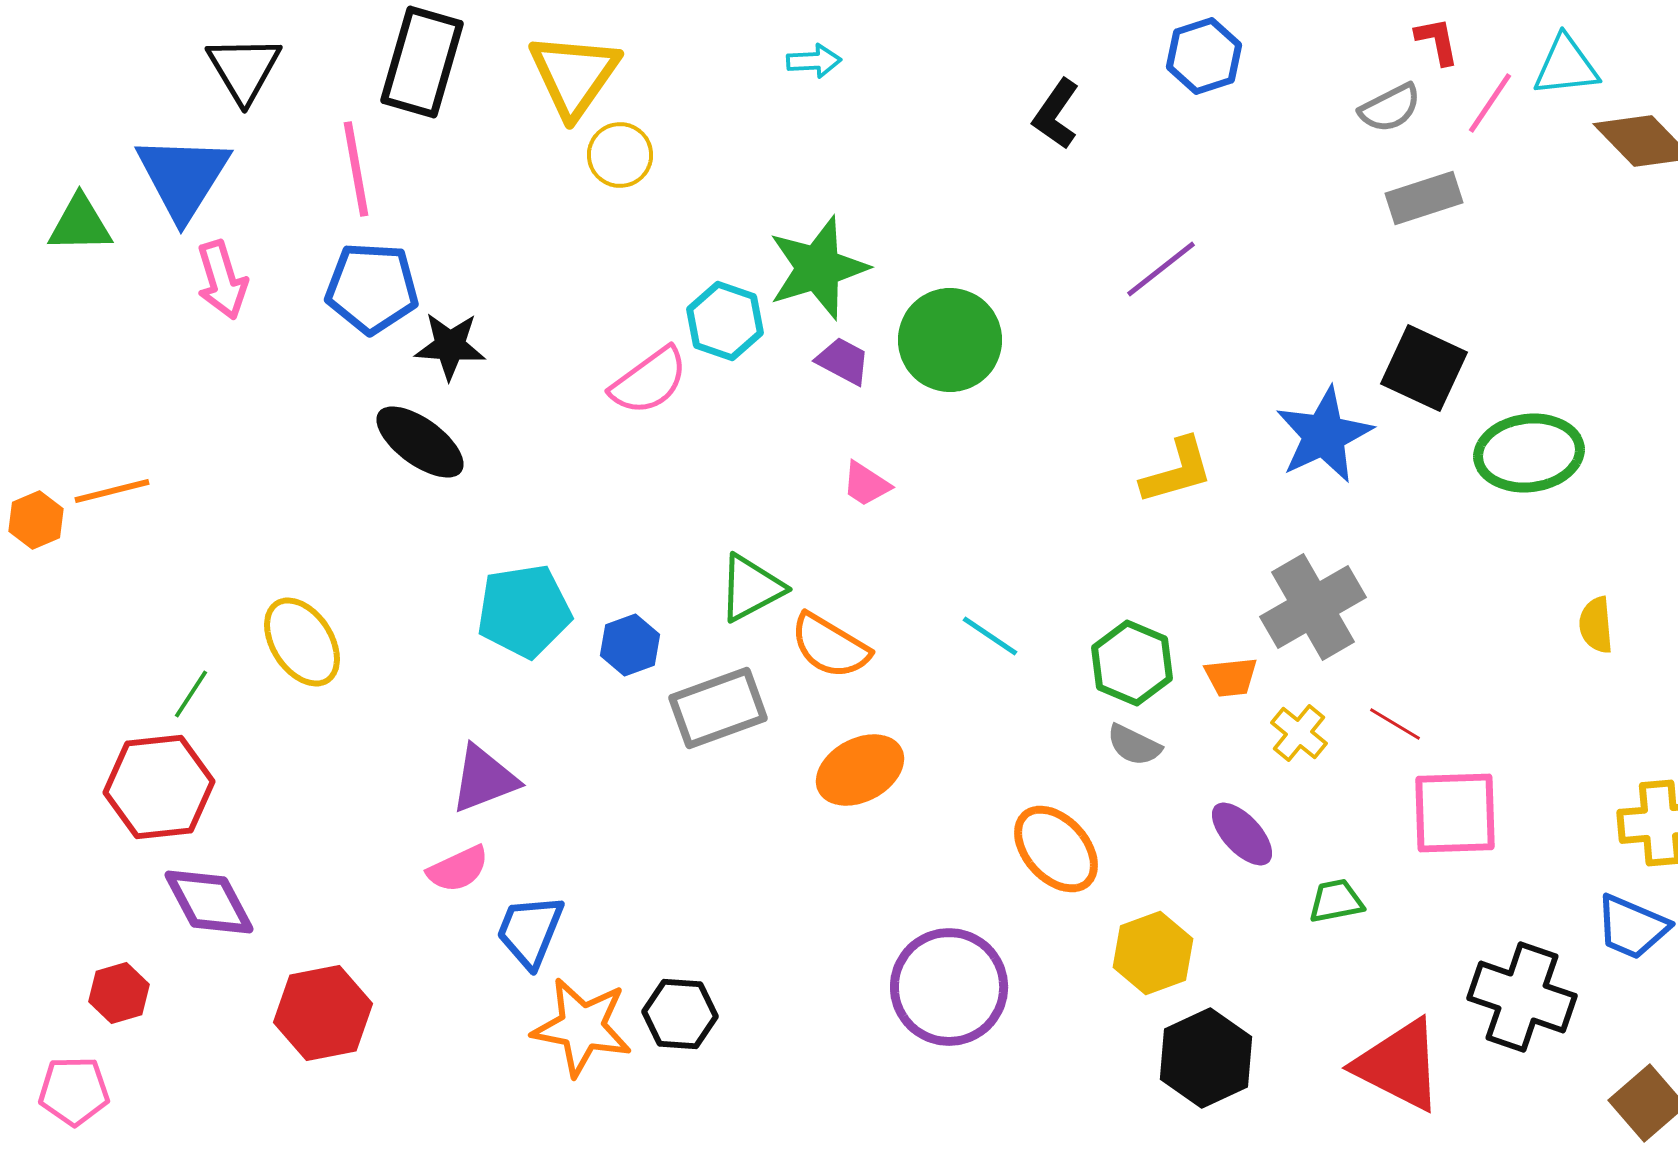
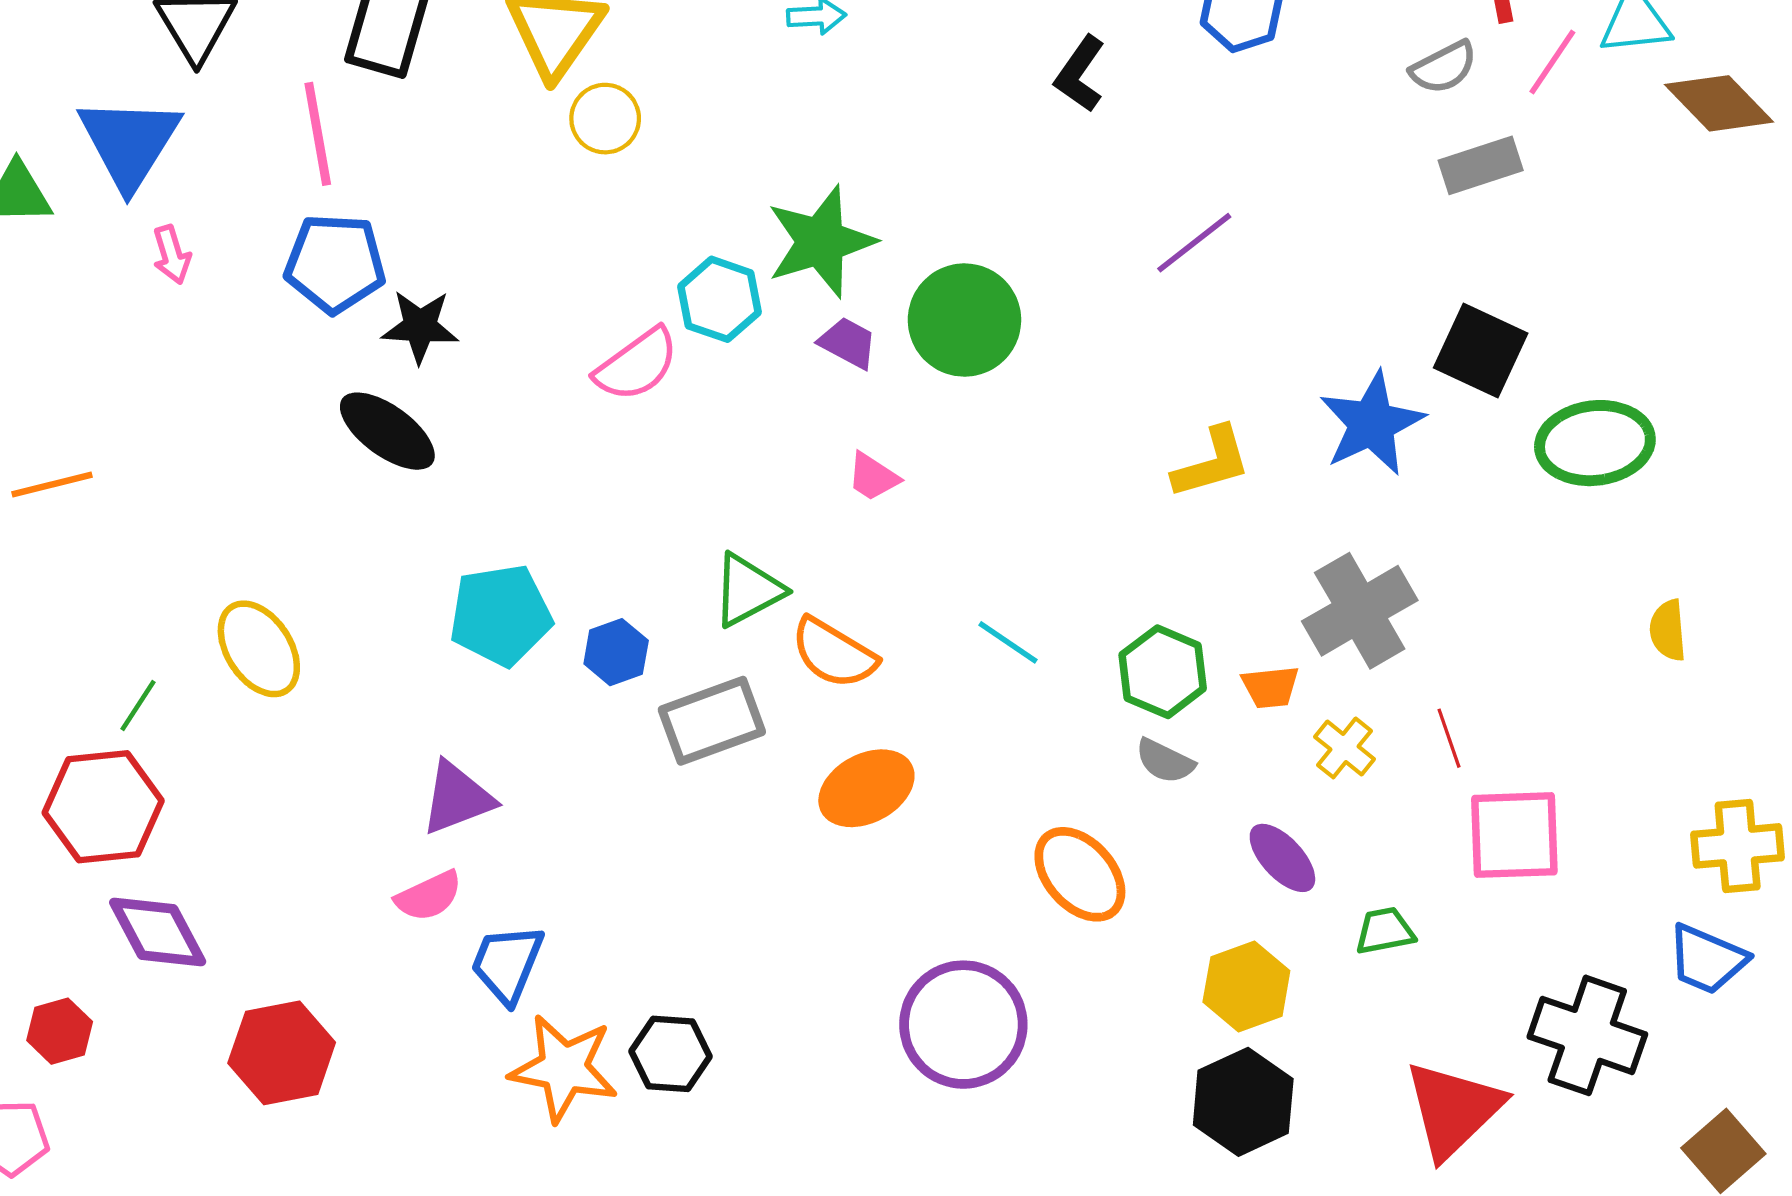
pink arrow: (222, 280) -> (172, 255), size x0.7
red line: (1395, 724) -> (1449, 738), turned 40
yellow hexagon: (1153, 953) -> (1246, 986), moved
red triangle: (1399, 1065) -> (1453, 1109), turned 49

